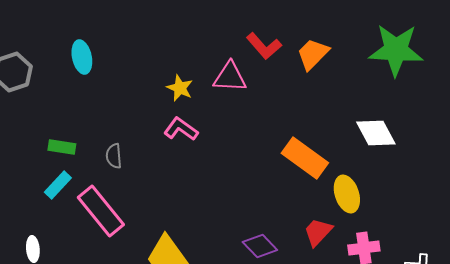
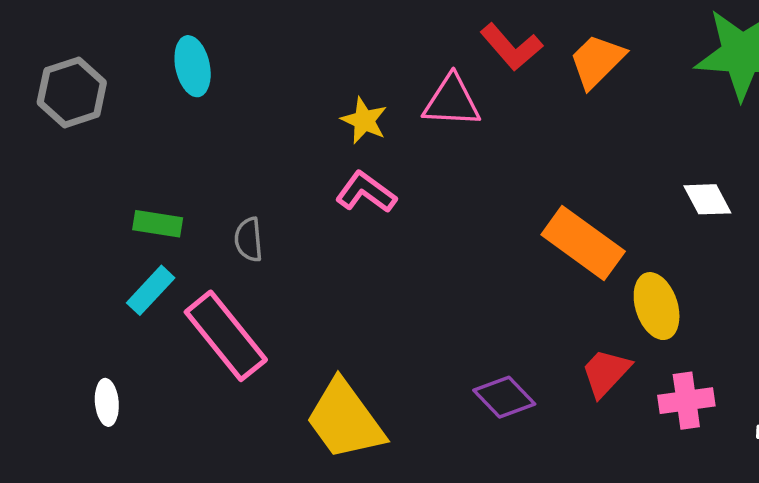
white diamond: (376, 133) -> (707, 199), size x0.7

